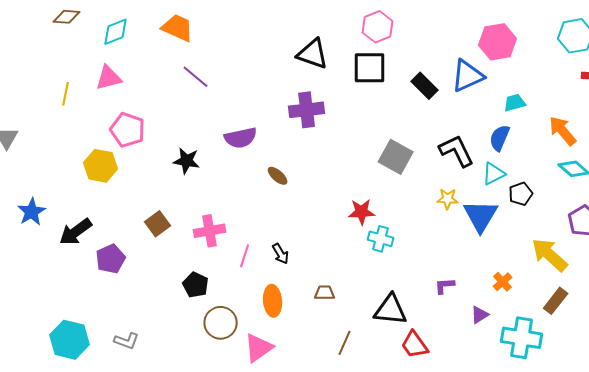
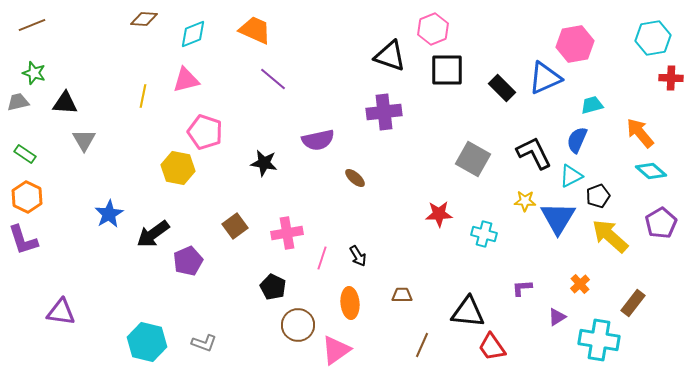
pink hexagon: (378, 27) -> (433, 29), moved
cyan cross: (381, 239) -> (484, 234), moved
yellow arrow: (550, 255) -> (610, 236), moved

